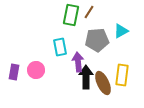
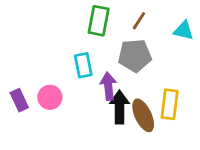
brown line: (89, 12) -> (139, 21), moved
cyan triangle: (121, 31) -> (184, 30), moved, turned 42
purple rectangle: (14, 72) -> (19, 100), turned -35

